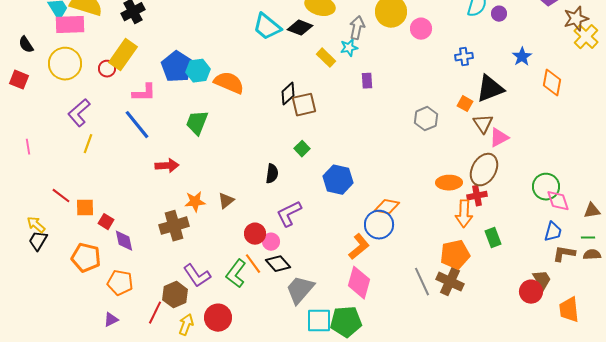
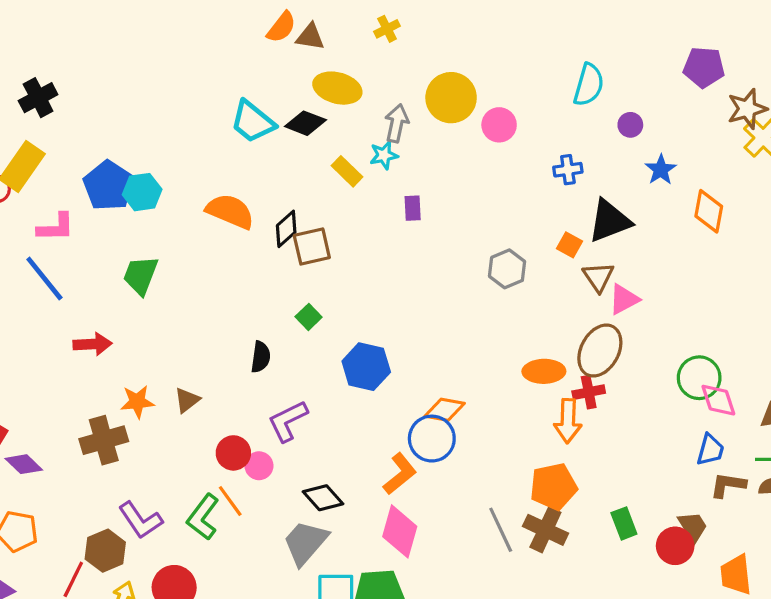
purple circle: (499, 14) -> (630, 125), moved
orange semicircle: (229, 83) -> (230, 211), moved
green rectangle: (493, 238) -> (624, 523), moved
purple diamond: (124, 241) -> (24, 464), turned -35
black diamond: (278, 264) -> (323, 498), moved

